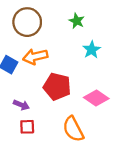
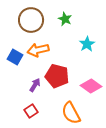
green star: (77, 21) -> (65, 19), moved
purple arrow: (21, 105) -> (35, 85), moved, turned -80
red square: (27, 127) -> (31, 111), turned -32

